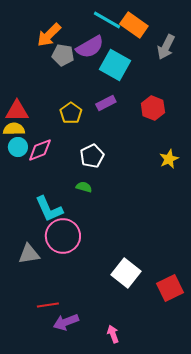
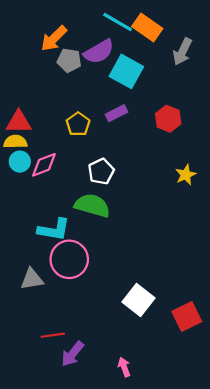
green semicircle: (84, 187) -> (92, 205), size x2.0
cyan L-shape: (49, 209) -> (54, 230), turned -56
purple arrow: (66, 322) -> (73, 354), turned -30

